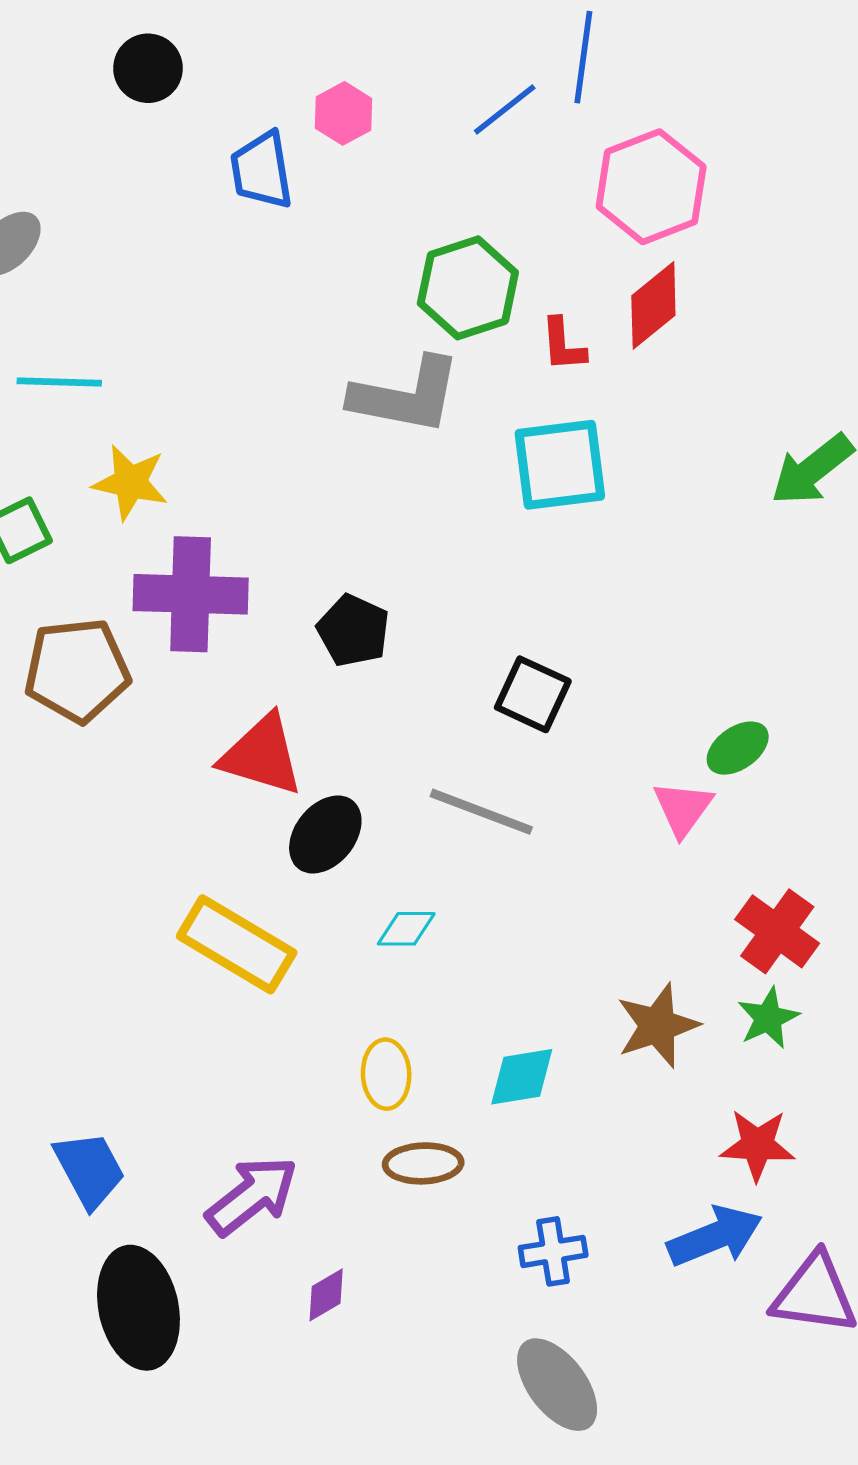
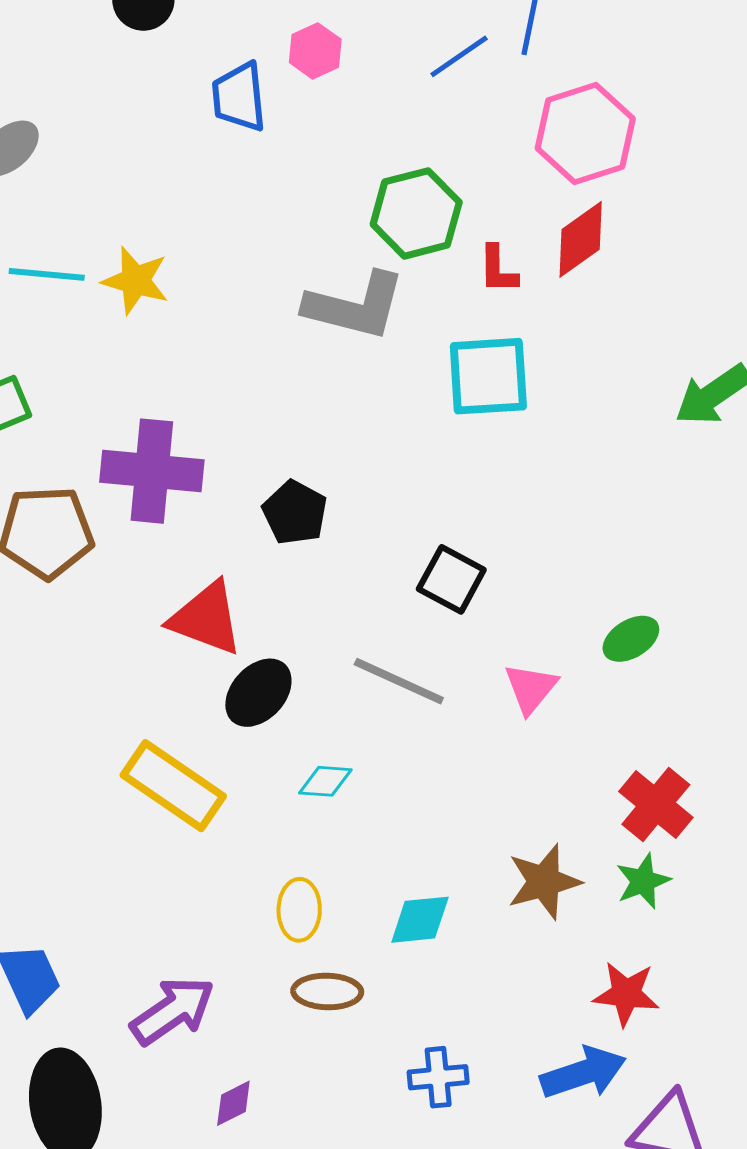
yellow star: (130, 482) -> (136, 281), moved
pink triangle: (683, 808) -> (531, 688), moved

